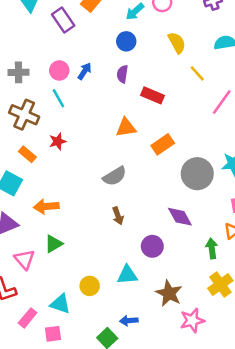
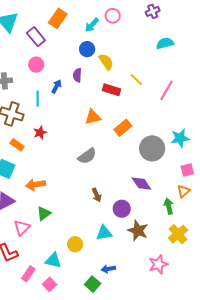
yellow semicircle: (177, 43) -> (106, 62), moved
pink circle: (59, 70) -> (36, 65), moved
blue arrow: (85, 71) -> (56, 86), moved
yellow line: (197, 73) -> (136, 80), moved
purple semicircle: (122, 74) -> (77, 75), moved
cyan line: (58, 98) -> (38, 99), turned 35
brown arrow: (118, 216) -> (97, 195), moved
pink triangle: (24, 259) -> (22, 228), turned 30
brown star: (169, 293) -> (138, 231), moved
pink square: (53, 334) -> (50, 284), turned -32

